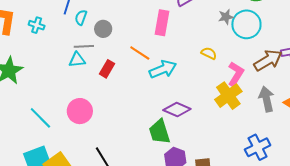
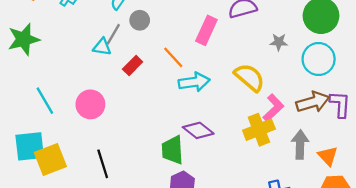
cyan circle: (246, 24) -> (319, 59), moved
gray line: (84, 46) -> (113, 34), turned -72
yellow semicircle: (209, 53) -> (250, 77), size x1.8

